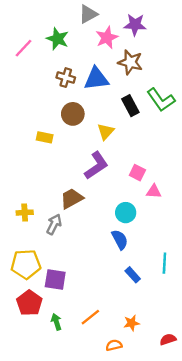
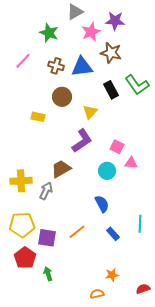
pink line: (23, 48) -> (23, 61), moved
yellow cross: (25, 213) -> (21, 181), size x1.5
cyan circle: (126, 213) -> (107, 171), moved
orange line: (90, 317) -> (77, 232), moved

